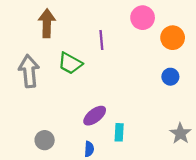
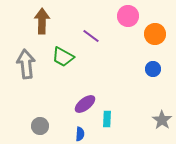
purple line: (101, 40) -> (91, 36), turned -48

